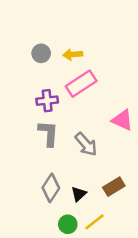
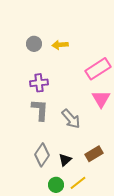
pink rectangle: (81, 84) -> (98, 69), moved
pink triangle: (122, 120) -> (101, 99), turned 36

